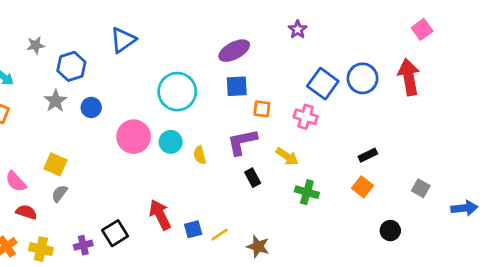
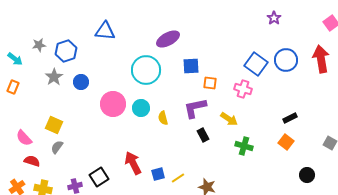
purple star: (298, 29) -> (274, 18), moved
blue triangle: (123, 40) -> (105, 31), turned 40
gray star: (36, 45) -> (39, 45), moved
purple ellipse: (234, 51) -> (168, 39), moved

